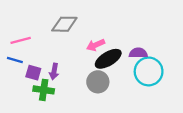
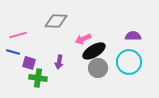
purple semicircle: (138, 53) -> (133, 36), moved
purple arrow: (54, 71) -> (59, 62), moved
gray circle: (98, 82) -> (98, 68), moved

